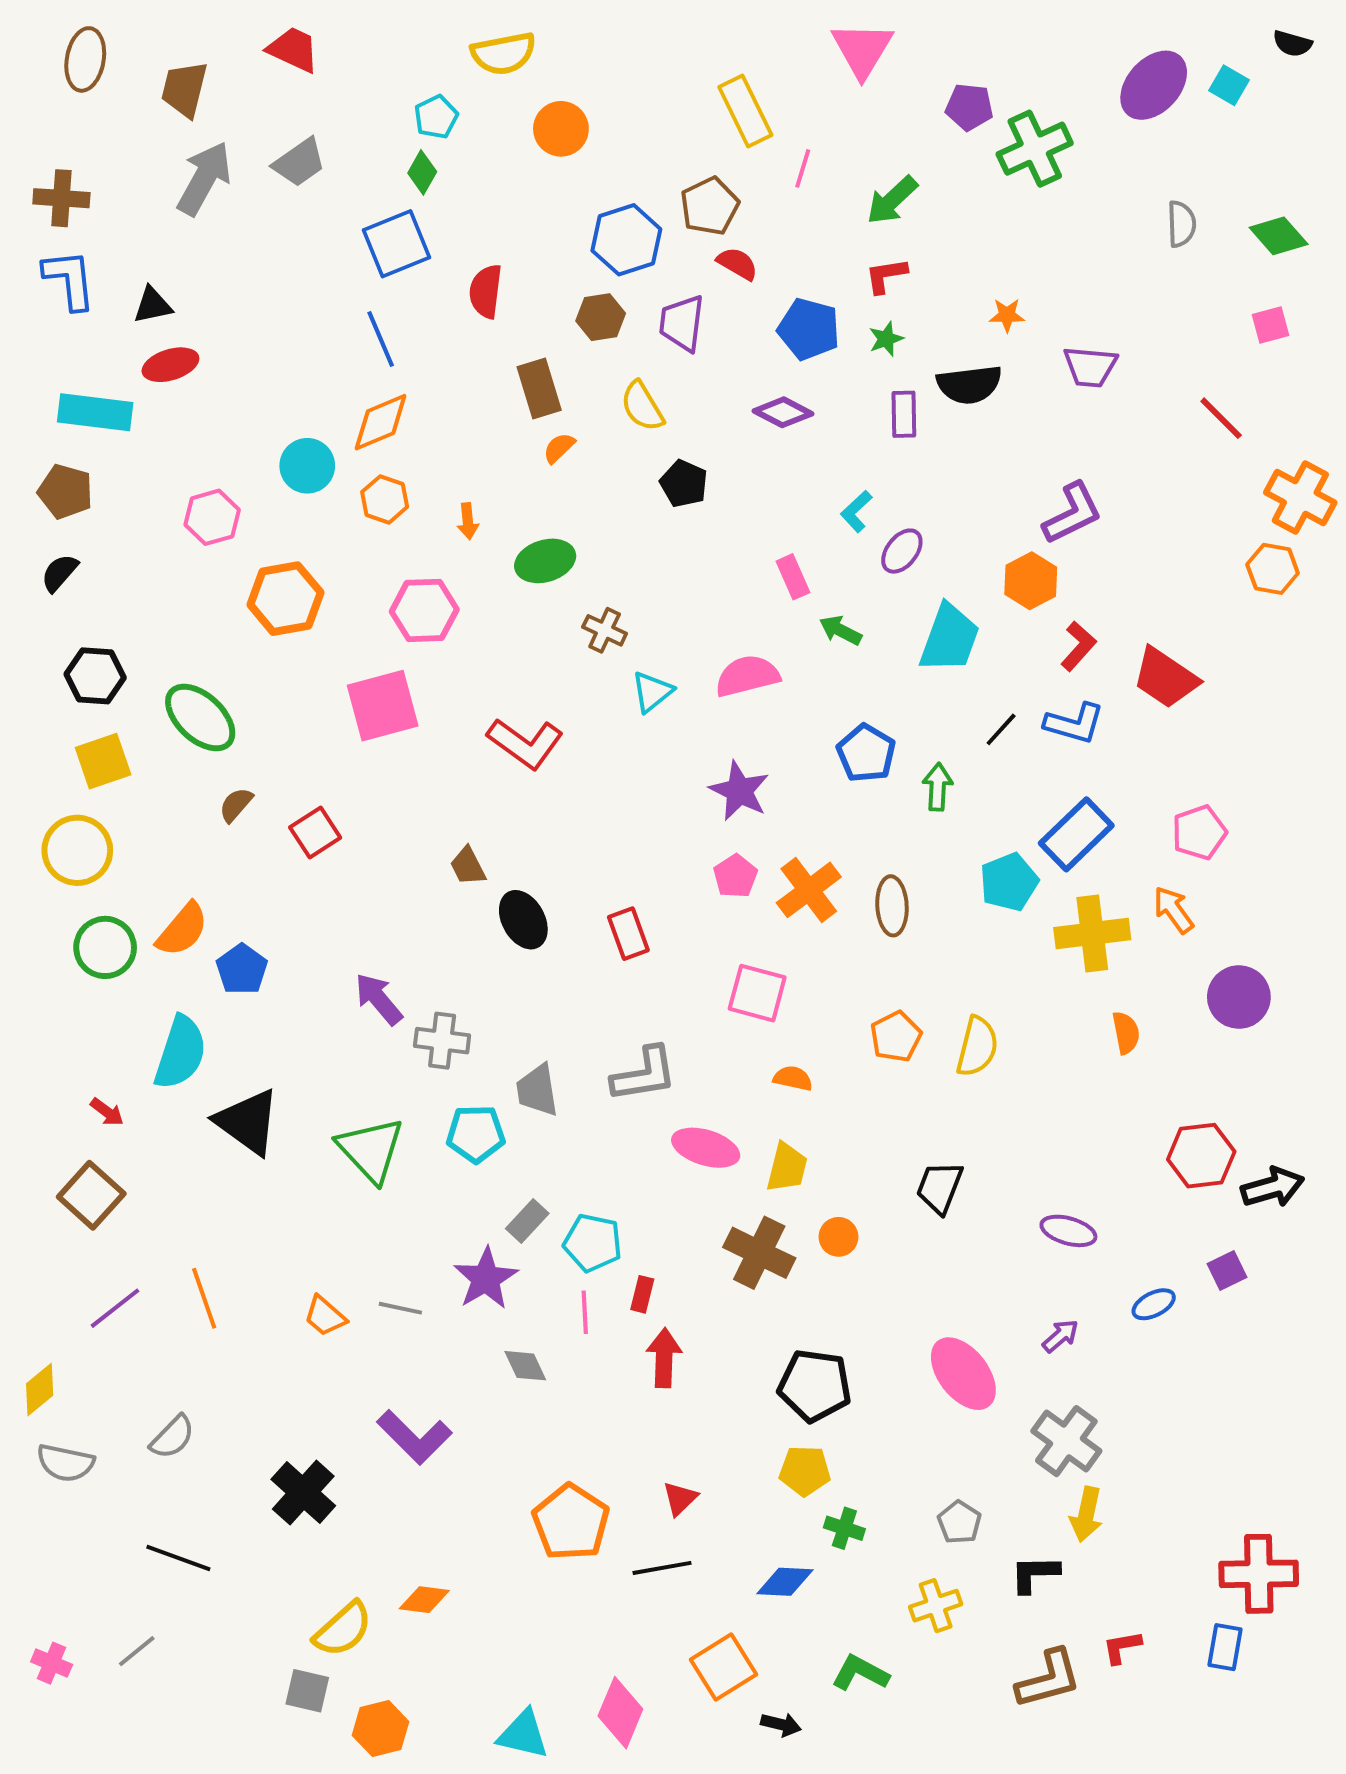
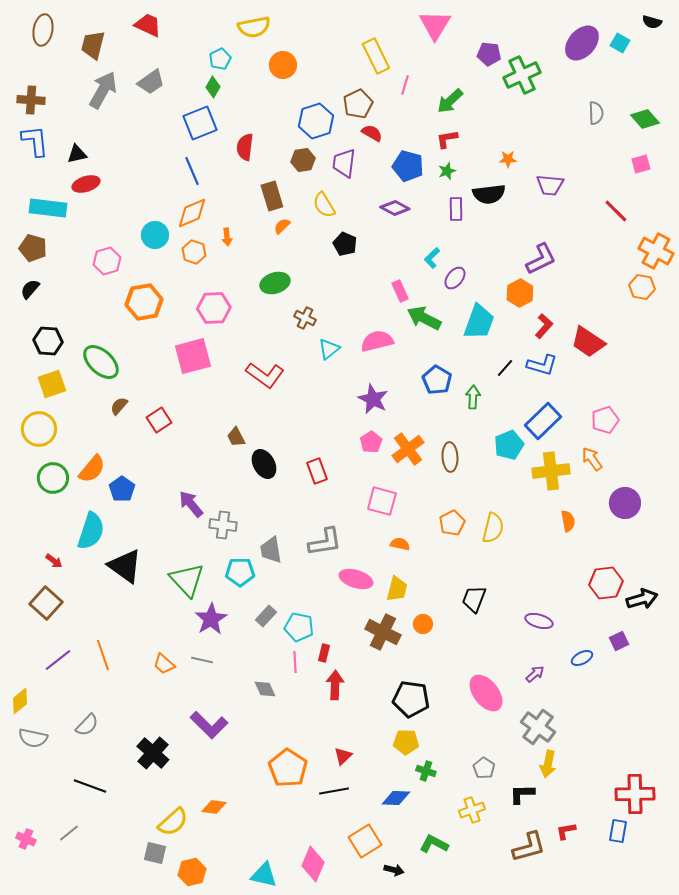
orange arrow: (468, 521) -> (227, 237), moved
green arrow: (840, 630) -> (424, 318), size x1.6
purple star: (486, 1278) -> (211, 619), moved

